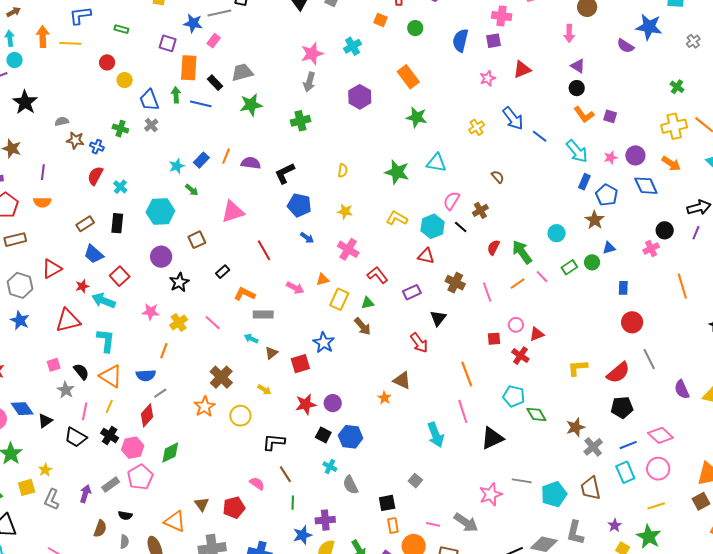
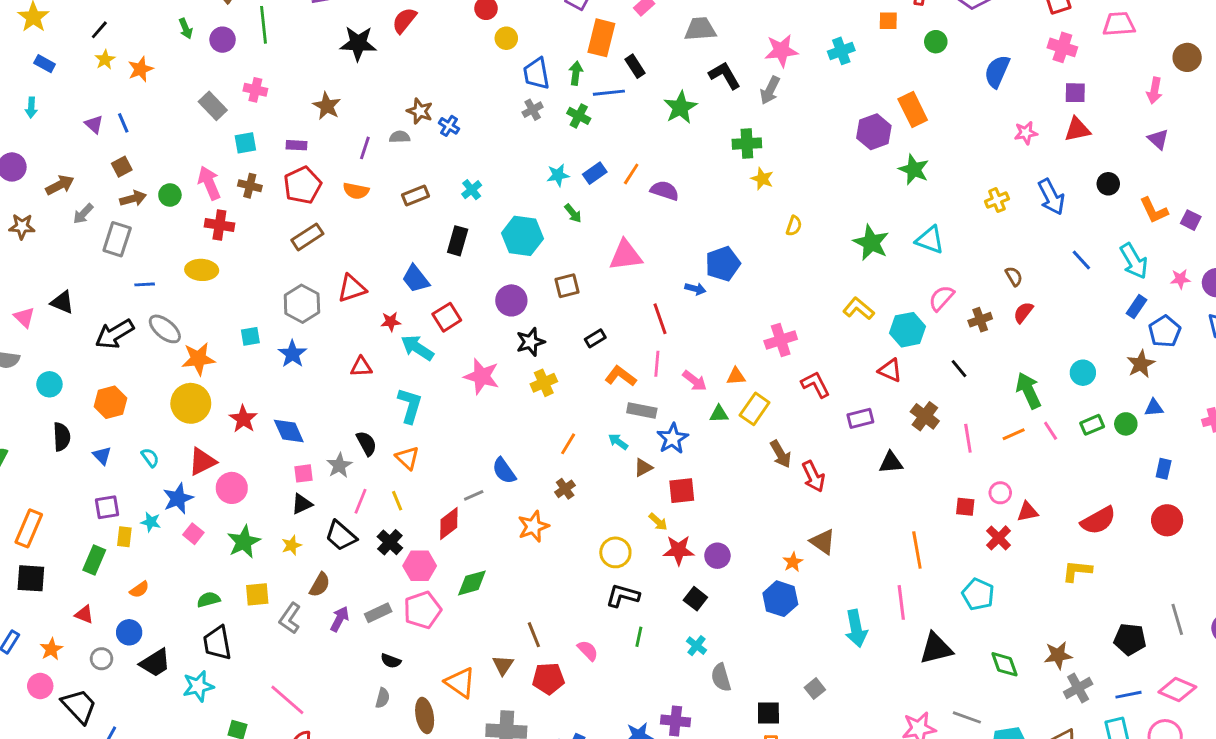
orange square: (380, 20) -> (888, 21), turned -32
purple square: (494, 41) -> (1075, 93), moved
gray trapezoid: (242, 72) -> (700, 29), moved
black circle: (577, 88) -> (1108, 184), moved
purple hexagon: (360, 97) -> (874, 132), moved
black star: (25, 102) -> (358, 43), turned 30
blue line: (201, 104) -> (609, 93), turned -30
green star: (251, 105) -> (680, 107), turned -30
gray semicircle: (62, 121) -> (400, 137), moved
green cross: (120, 129) -> (579, 116), moved
blue line: (540, 136) -> (1081, 260), moved
black L-shape: (285, 173) -> (725, 75), moved, turned 75
red semicircle: (95, 176) -> (404, 20), moved
blue pentagon: (299, 205) -> (723, 264), turned 30
yellow star: (345, 211) -> (762, 179), moved
brown rectangle: (85, 224) -> (415, 196), moved
black line: (461, 227) -> (959, 369), moved
blue arrow: (307, 238) -> (695, 289), moved, turned -32
brown rectangle: (15, 240) -> (307, 237), turned -30
red semicircle: (493, 247) -> (1023, 312), moved
pink cross: (348, 249) -> (781, 340), turned 30
green triangle: (368, 303) -> (719, 414), moved
pink star: (151, 312) -> (482, 376), size x1.4
black triangle: (438, 318) -> (891, 462), turned 36
red triangle: (68, 321) -> (361, 367), size x0.6
yellow cross: (179, 322) -> (544, 383), moved
pink line: (213, 323) -> (657, 364), moved, turned 42
blue star: (324, 343) -> (673, 438), moved
red arrow: (419, 343) -> (813, 476), moved
orange line: (164, 351) -> (568, 444), moved
gray line: (649, 359) -> (1177, 619), moved
pink square: (54, 365) -> (303, 473), moved
red semicircle: (618, 373) -> (1098, 520), moved
blue semicircle: (146, 375) -> (504, 471), moved, turned 48
orange triangle: (111, 376) -> (407, 458), size x0.7
brown cross: (221, 377) -> (565, 489), size x0.6
yellow arrow: (264, 390) -> (658, 522), moved
yellow line: (109, 406) -> (397, 501), turned -56
blue diamond: (22, 409) -> (289, 431), moved
green diamond: (536, 414) -> (1004, 664), moved
yellow circle: (240, 416) -> (615, 552), moved
pink diamond: (660, 435) -> (1177, 689), turned -30
blue hexagon: (351, 437) -> (780, 599), moved
yellow star: (45, 470) -> (292, 545), moved
brown line: (285, 474) -> (534, 635), moved
green line: (293, 503) -> (639, 637), moved
brown semicircle: (100, 529) -> (320, 585), moved

